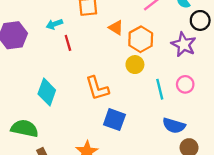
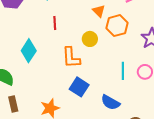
red line: (68, 43) -> (55, 23), moved
yellow circle: (135, 65) -> (90, 39), moved
blue semicircle: (174, 126) -> (110, 102), moved

